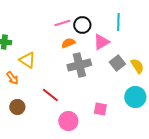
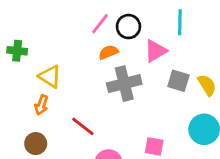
pink line: (62, 23) -> (100, 24), turned -35
gray square: (117, 63) -> (178, 81), turned -35
orange arrow: (12, 78) -> (41, 105), moved, turned 56

